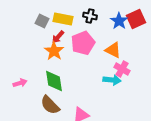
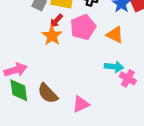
pink cross: (122, 69) -> (128, 78), moved
green diamond: (54, 81) -> (19, 90), moved
pink arrow: (20, 83) -> (16, 70), size x1.5

